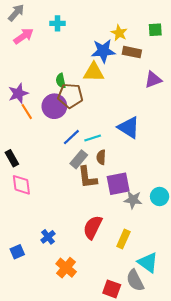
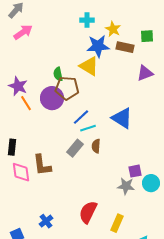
cyan cross: (58, 23) -> (87, 20), moved
green square: (155, 30) -> (147, 36), moved
yellow triangle: (94, 72) -> (89, 66), turned 30
purple star: (18, 93) -> (18, 86), turned -30
blue line: (71, 137) -> (81, 117), moved
black rectangle: (12, 158) -> (12, 147), turned 35
brown L-shape: (87, 177) -> (42, 165), moved
purple square: (118, 184) -> (135, 171), moved, size x0.6

